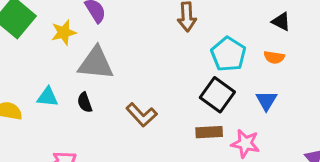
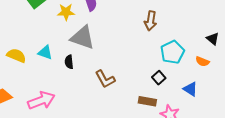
black square: (217, 95) -> (159, 78), size x0.6
blue triangle: (266, 101) -> (190, 89), turned -42

